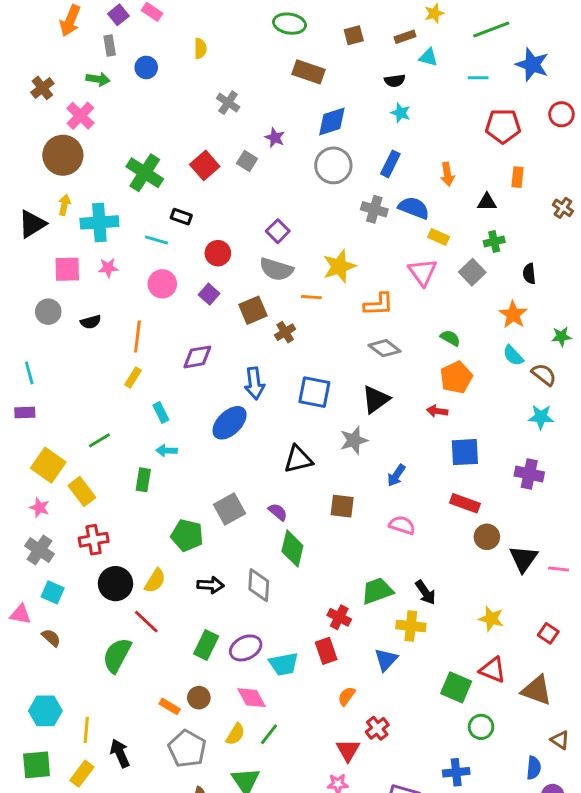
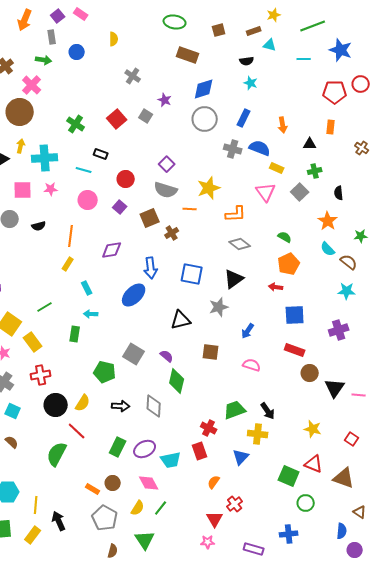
red pentagon: (503, 126) -> (335, 92), moved
green cross: (145, 173) -> (76, 124), size x0.7
purple cross: (529, 474) -> (339, 330), turned -30
gray square: (230, 509) -> (134, 354), turned -30

